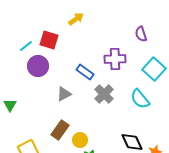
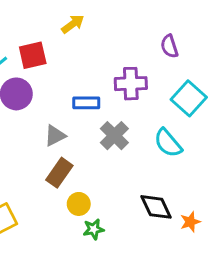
red square: (49, 40) -> (33, 55), turned -30
blue rectangle: (85, 72) -> (86, 103), turned -36
brown rectangle: (60, 130) -> (59, 173), moved

